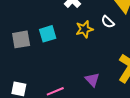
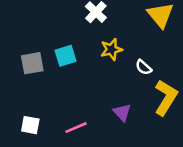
white semicircle: (108, 22) -> (144, 67), moved

